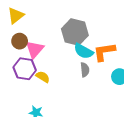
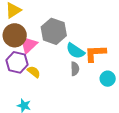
gray hexagon: (75, 32) -> (54, 31), moved
brown circle: (20, 41) -> (15, 35), size x1.5

